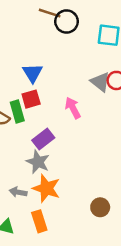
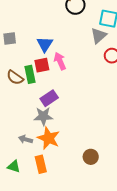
gray triangle: (100, 82) -> (99, 36), moved, turned 36
pink arrow: (73, 108) -> (60, 61), moved
gray star: (38, 162) -> (43, 116), turned -30

